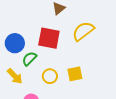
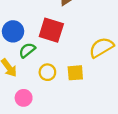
yellow semicircle: (83, 31) -> (101, 47), moved

